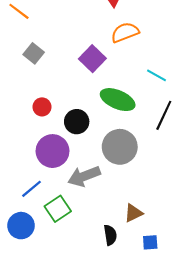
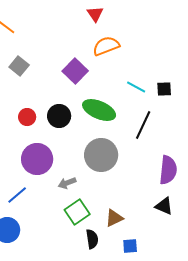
black circle: (77, 122) -> (59, 116), moved
gray arrow: (84, 176) -> (67, 183), size x0.6
green square: (58, 209) -> (77, 212), moved

